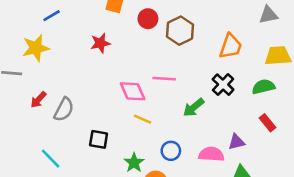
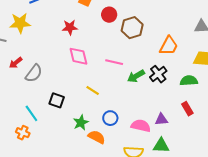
pink diamond: (133, 91) -> (78, 56), moved
green arrow: (194, 108) -> (136, 76), moved
cyan line: (51, 159) -> (31, 113), moved

